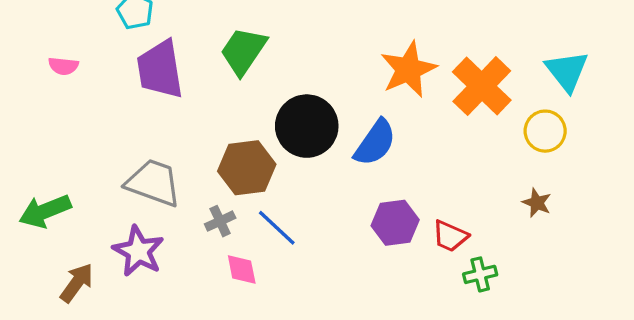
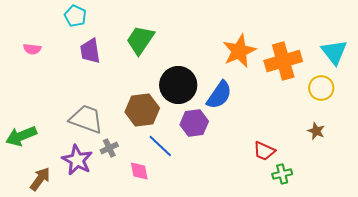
purple trapezoid: (160, 69) -> (90, 51), size x0.7
orange cross: (482, 86) -> (283, 61), turned 30
gray cross: (220, 221) -> (109, 148), moved
purple hexagon: (395, 223) -> (194, 123), moved

